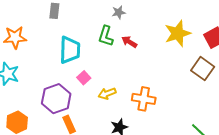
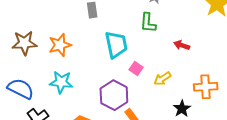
red arrow: (129, 42) -> (182, 45), moved
orange cross: (144, 99) -> (206, 87), moved

